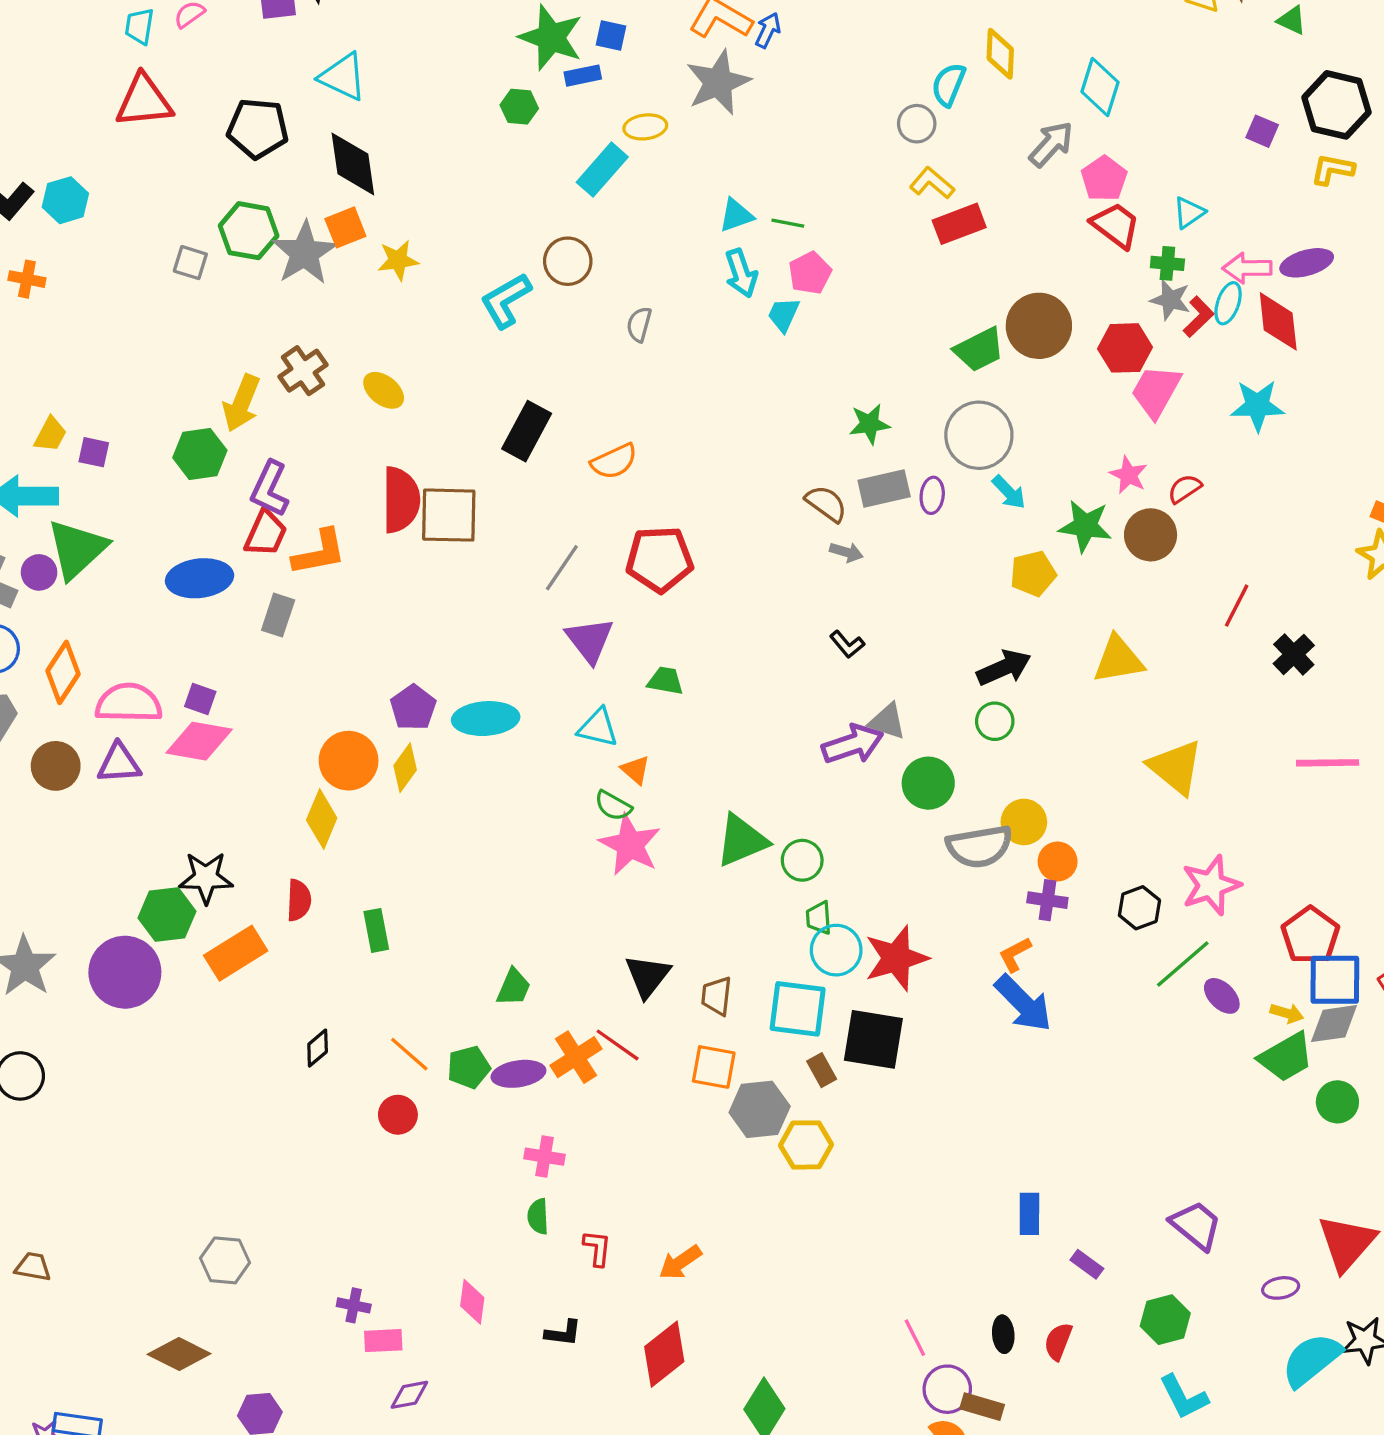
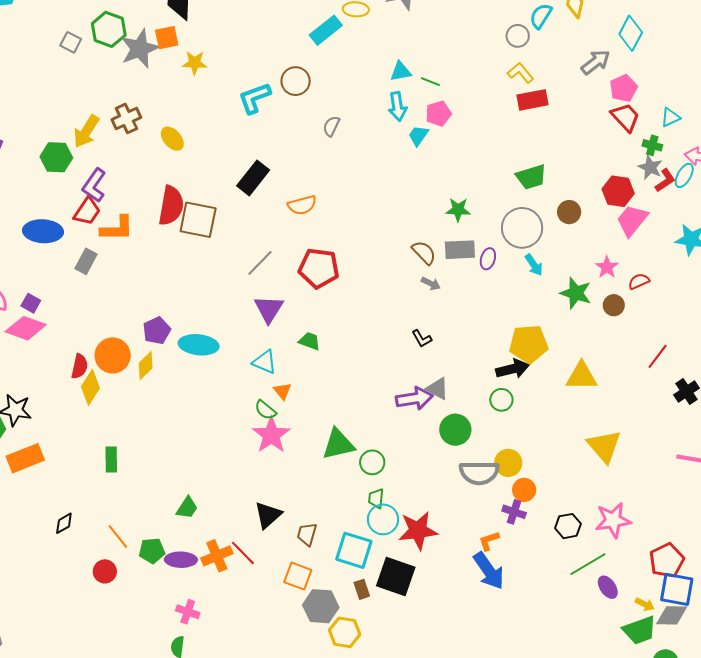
brown circle: (1039, 326) -> (569, 212), moved, size x0.6
brown circle: (1151, 535) -> (614, 305), size x0.7
yellow pentagon: (1033, 574) -> (529, 344), moved, size x1.4
red semicircle: (299, 900) -> (80, 366), moved

